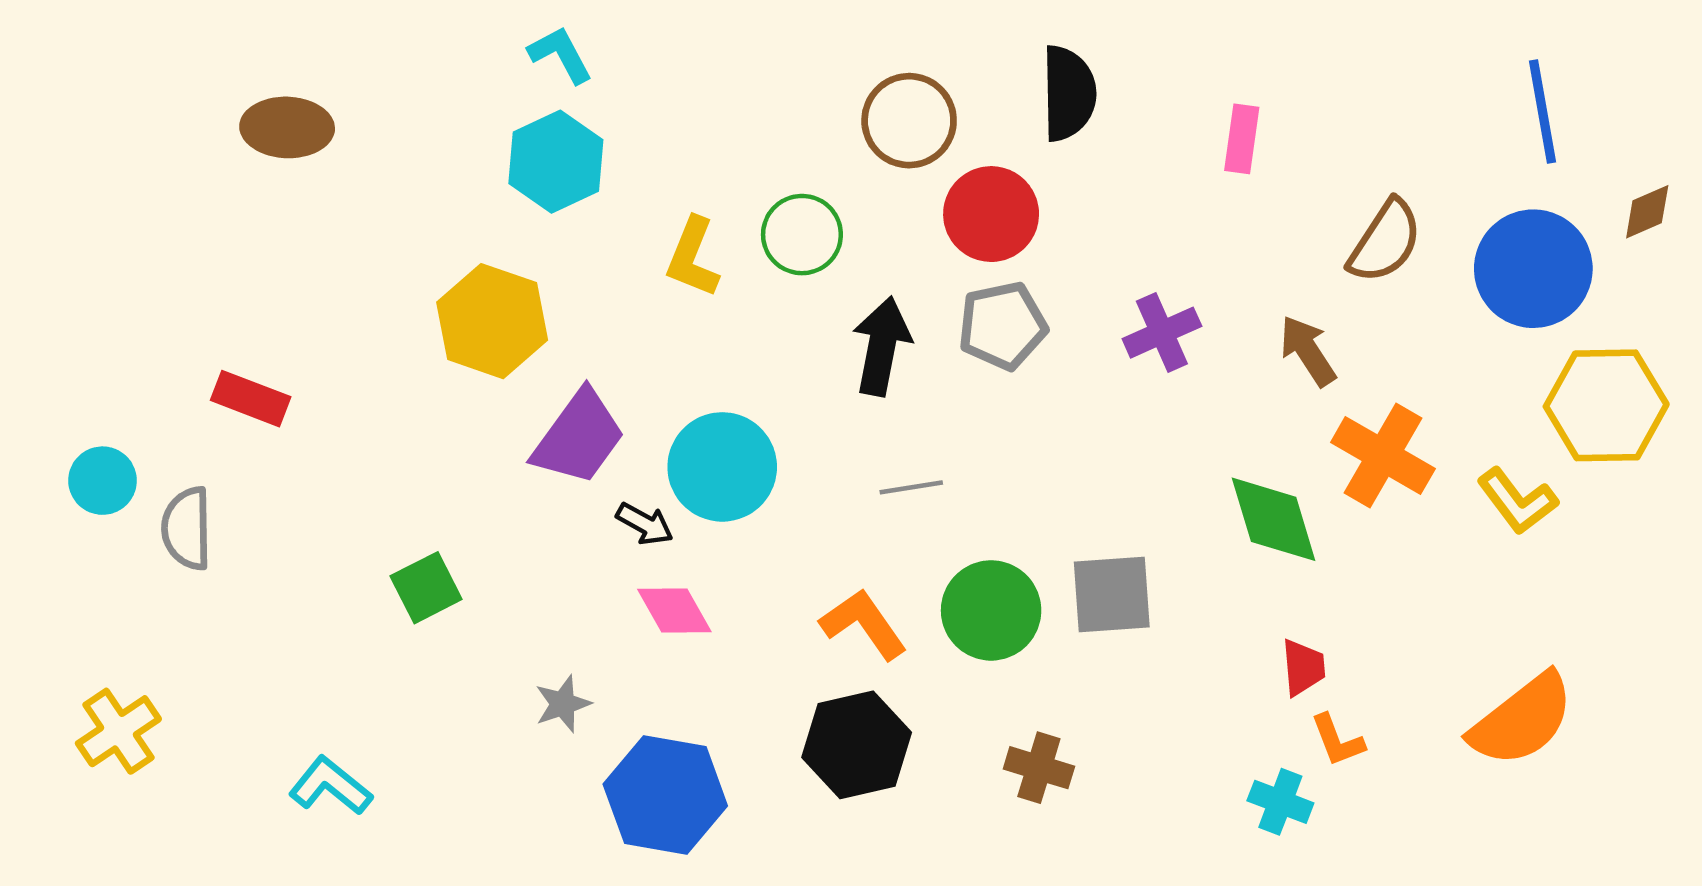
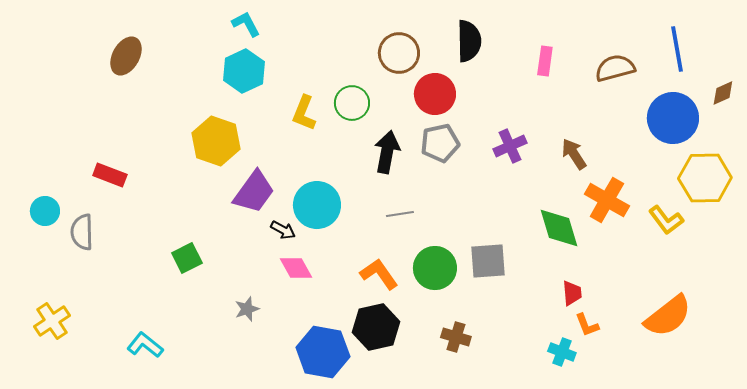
brown ellipse: (287, 127) -> (126, 56), turned -63
brown semicircle: (1385, 241) -> (615, 68), moved, turned -138
blue hexagon: (665, 795) -> (323, 352), moved

